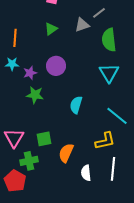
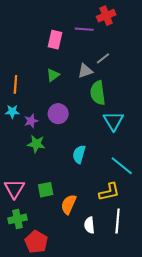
green semicircle: (109, 40) -> (98, 93), moved
green cross: (29, 161) -> (17, 219), moved
red pentagon: (15, 181) -> (36, 242), moved

